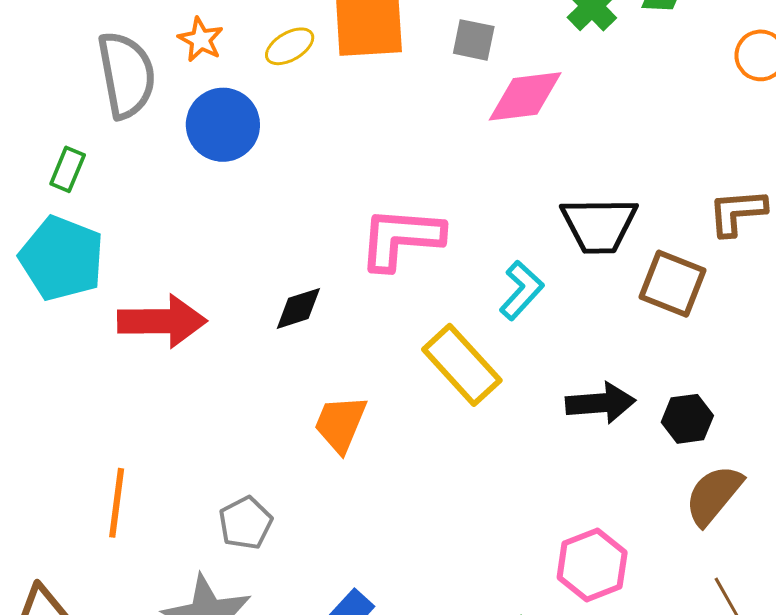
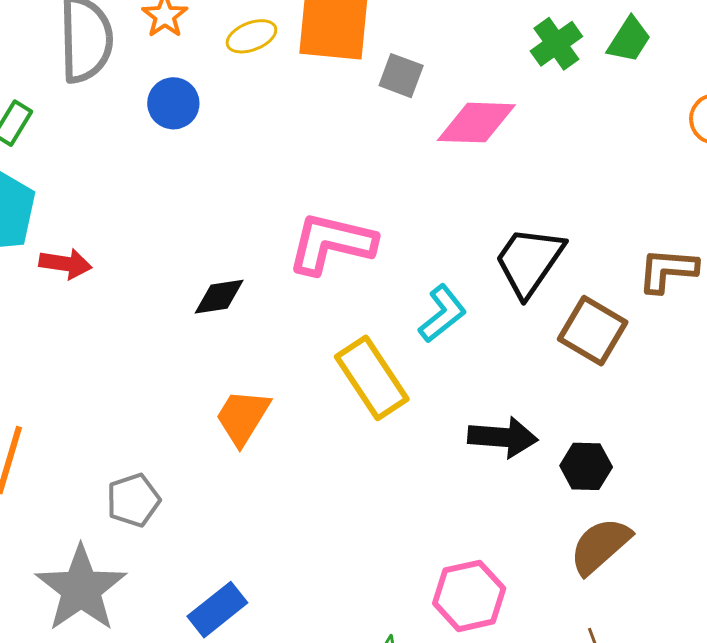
gray square: (474, 40) -> (401, 76), moved
blue circle: (223, 125) -> (173, 103), size x0.7
black trapezoid: (599, 225) -> (529, 261), turned 116
red arrow: (162, 321) -> (65, 264), moved, size x0.6

